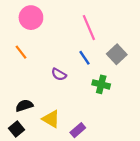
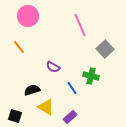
blue line: (84, 58) -> (72, 88), moved
black semicircle: (24, 106) -> (32, 90), moved
black square: (16, 129) -> (15, 116), turned -32

